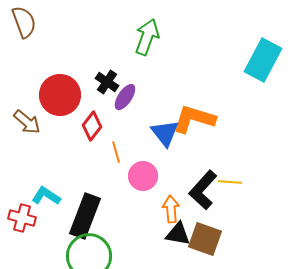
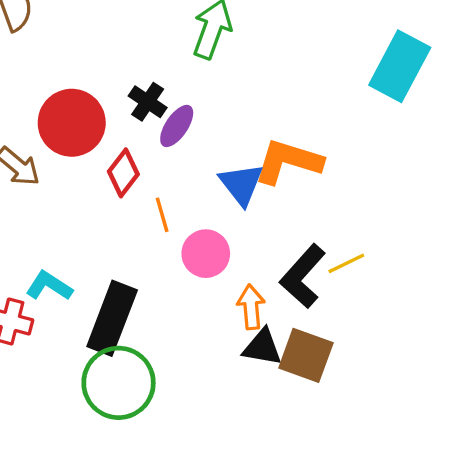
yellow line: (230, 182) -> (346, 263), turned -30

